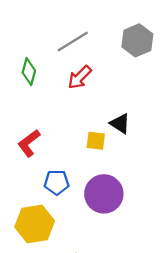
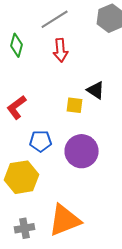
red arrow: (80, 77) -> (61, 50), turned -50

